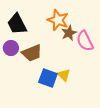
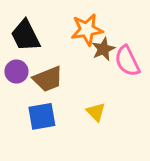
orange star: (58, 20) -> (87, 30), turned -30
blue square: (48, 78) -> (42, 116), moved, turned -30

